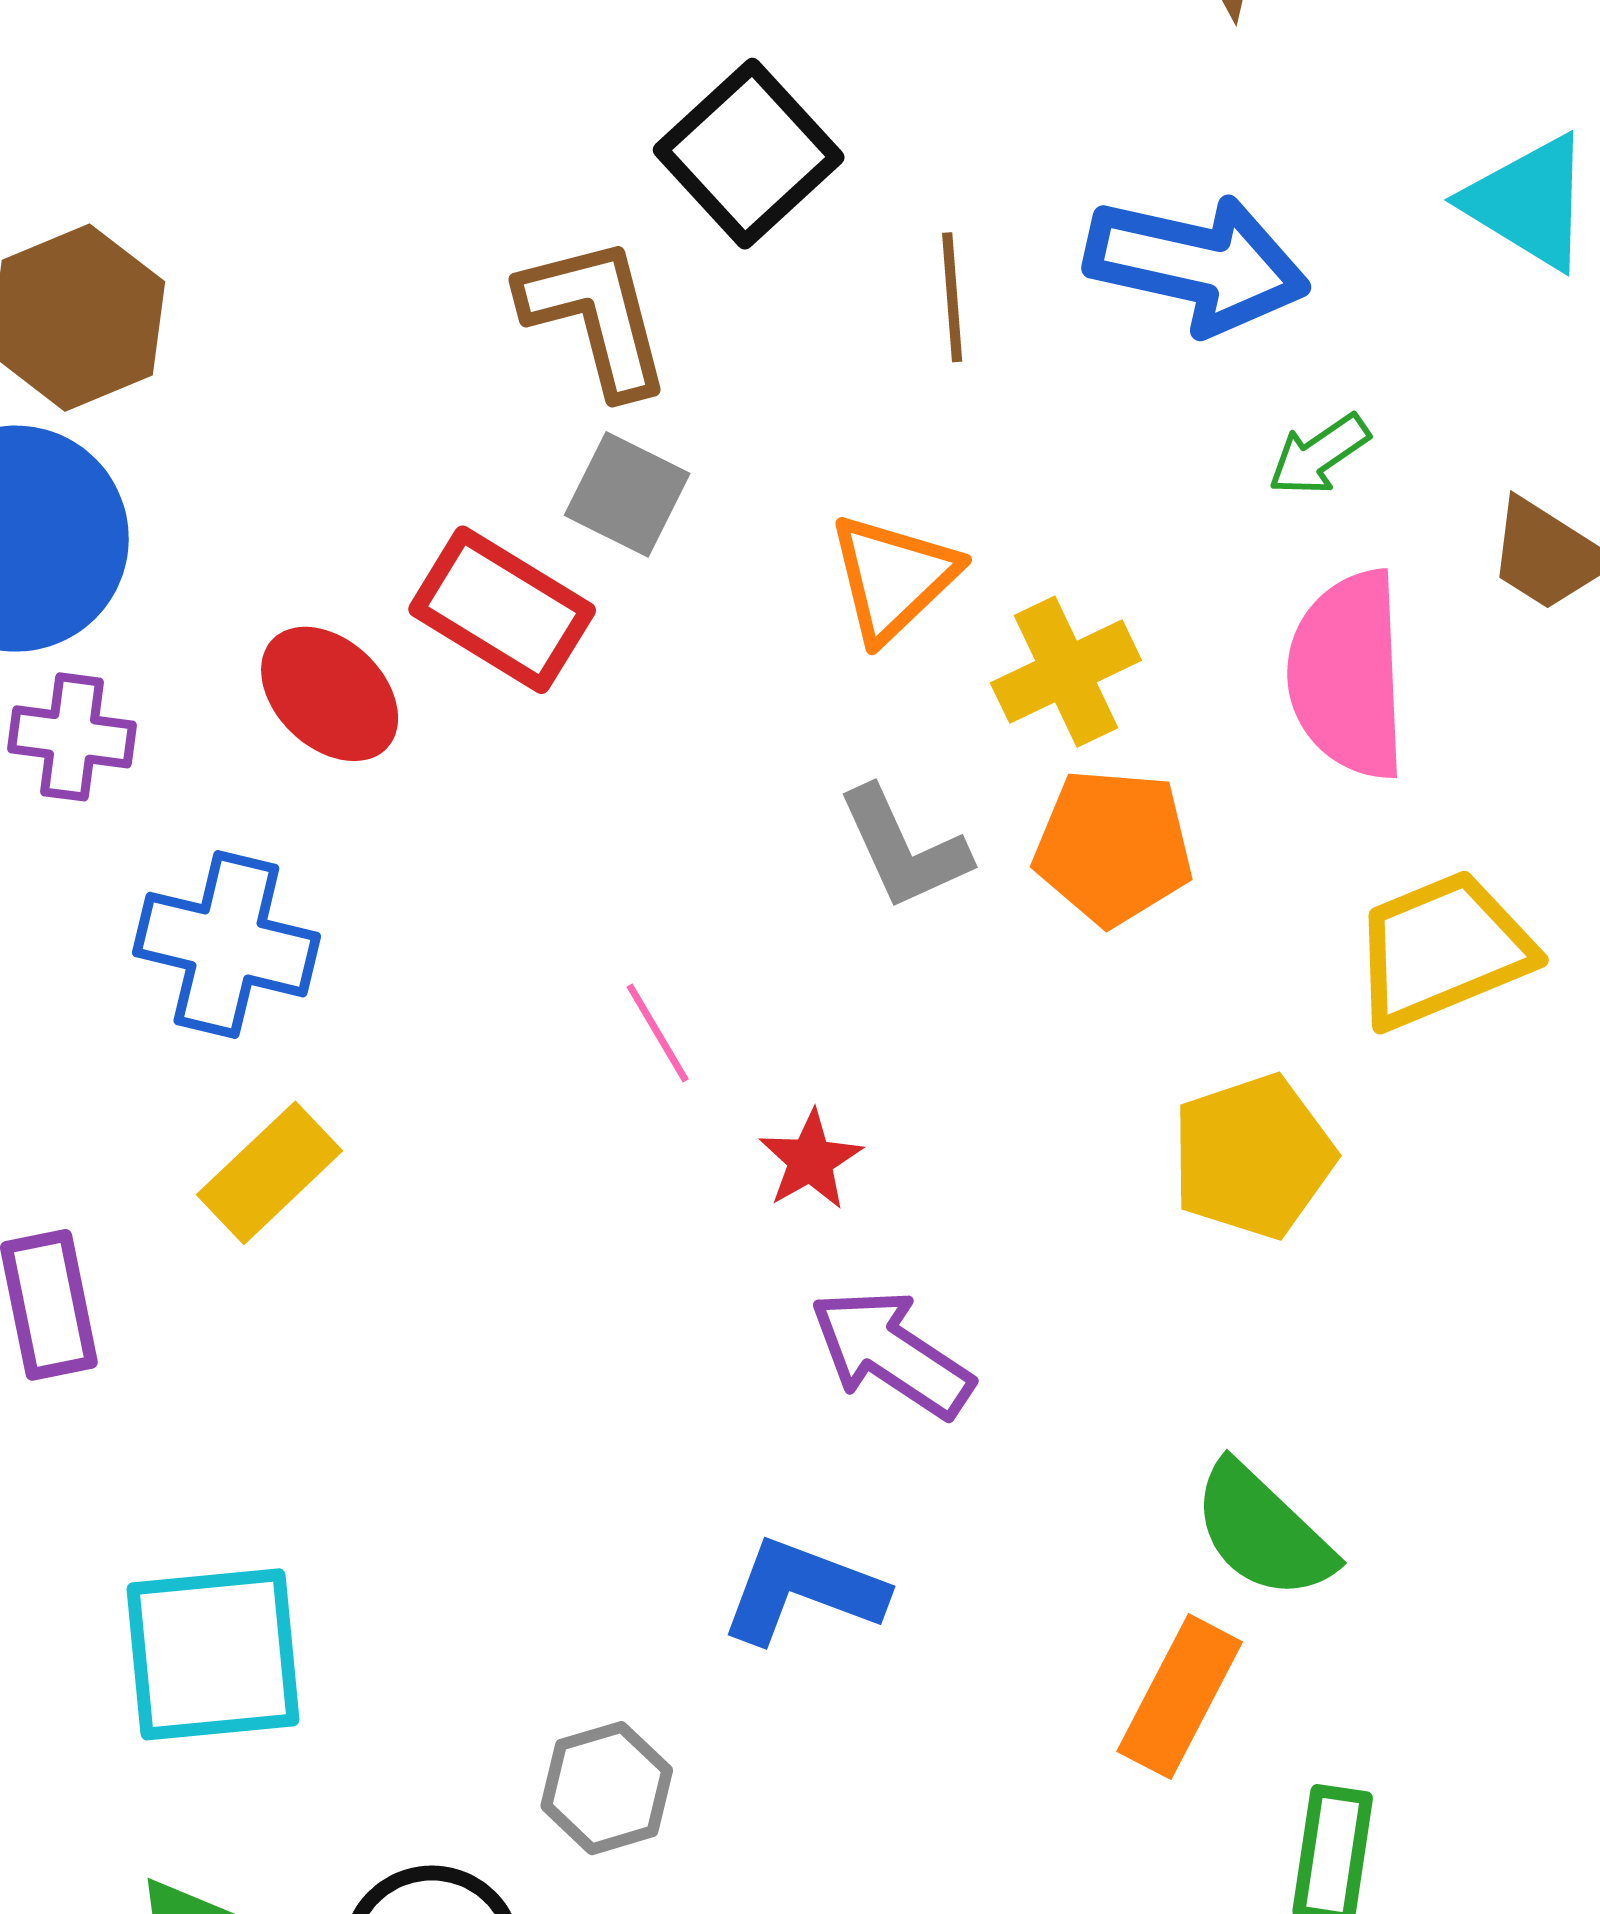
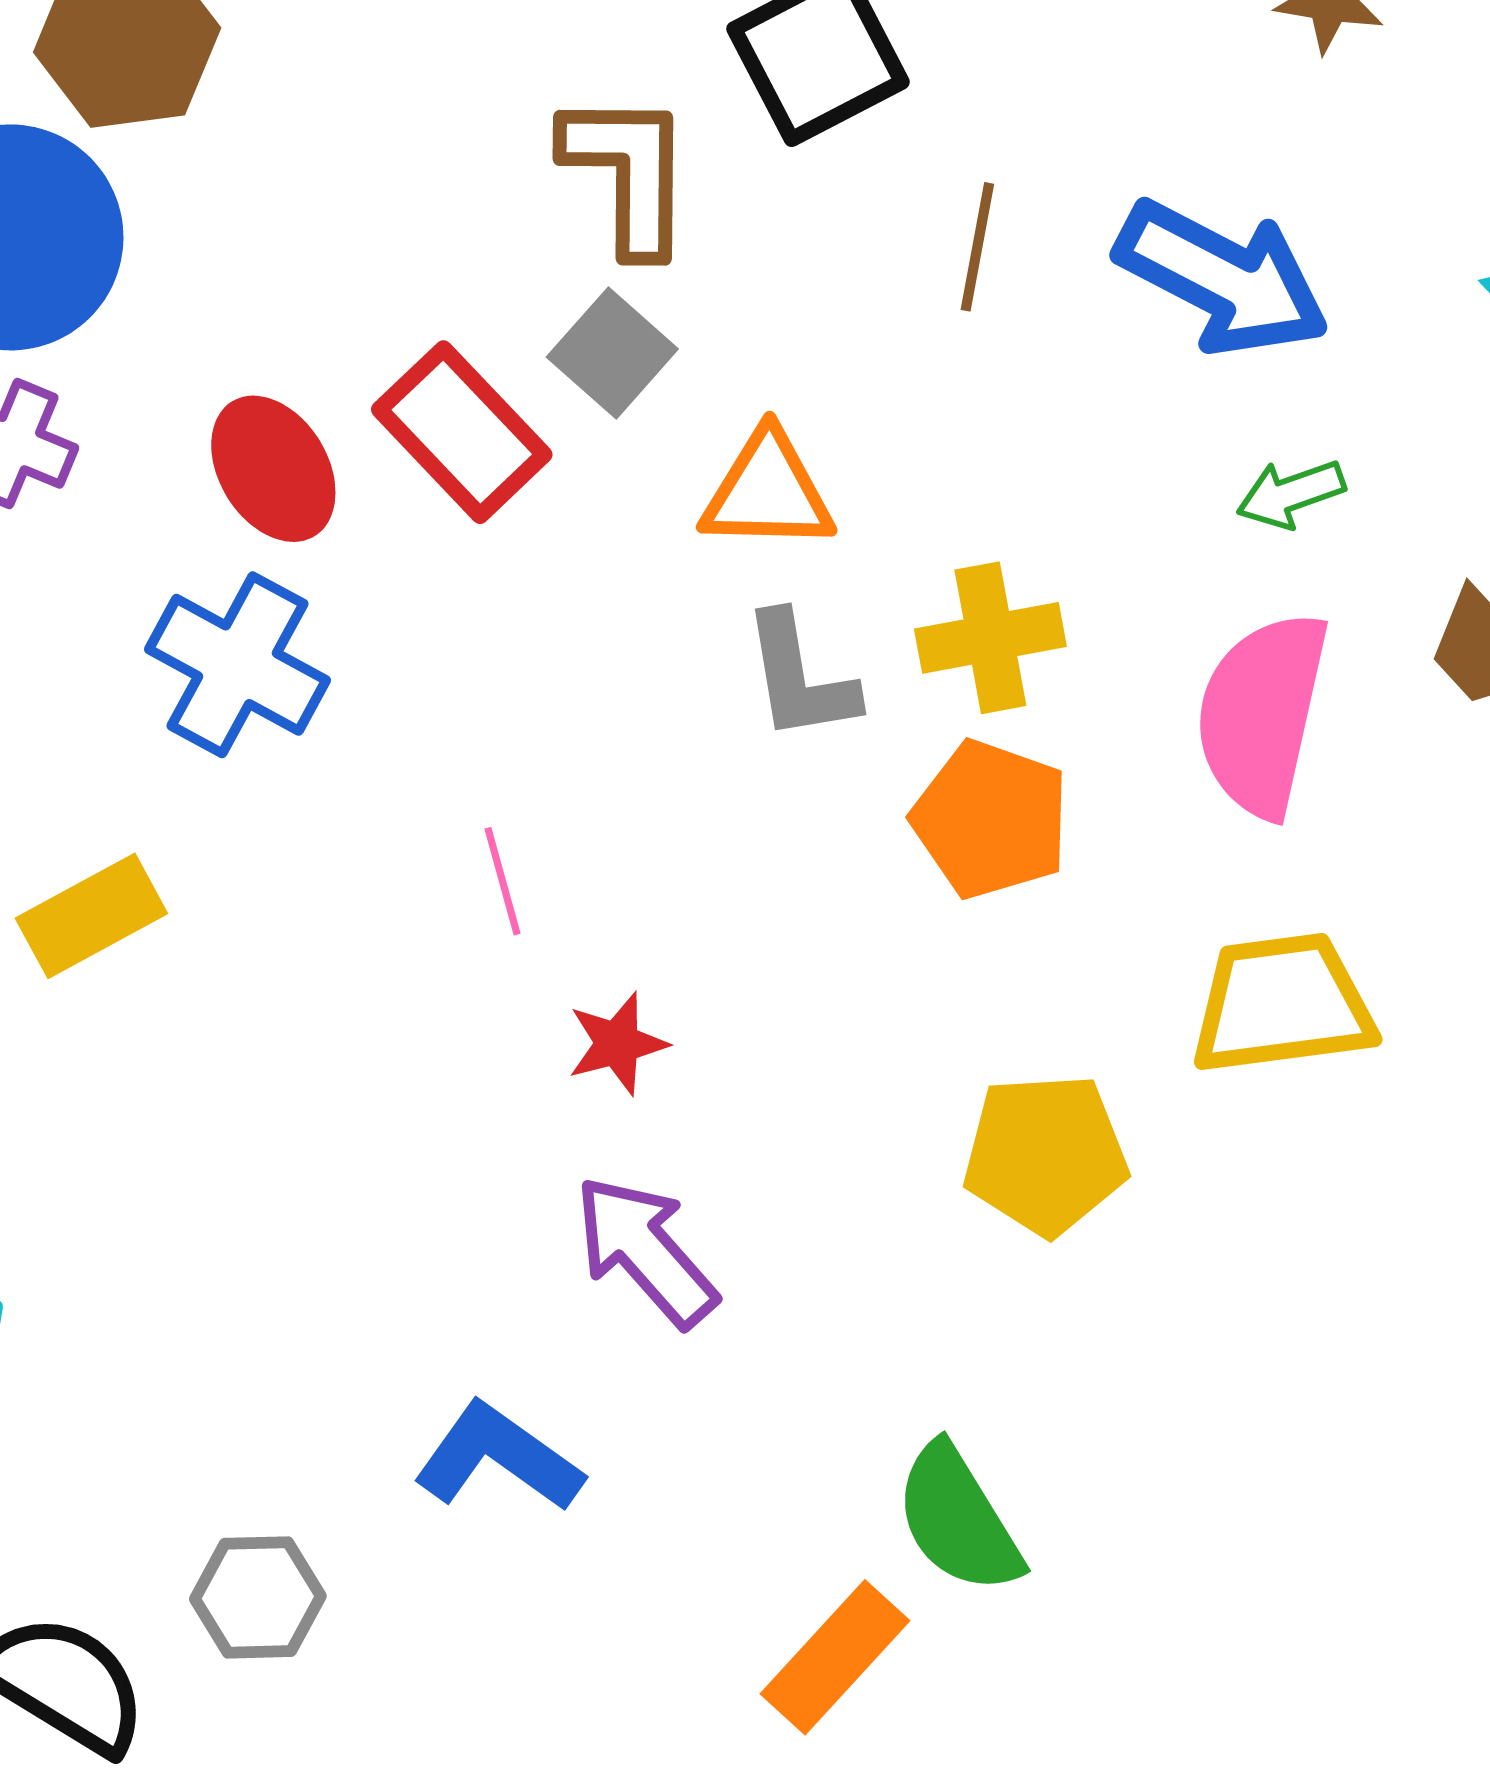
orange triangle: (893, 577) -> (768, 491), moved, turned 30
gray L-shape: (904, 848) -> (800, 677), moved
blue cross: (226, 945) -> (237, 665), moved

